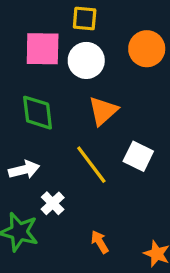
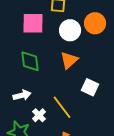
white circle: (86, 60) -> (70, 30), moved
yellow line: (91, 165) -> (62, 107), moved

